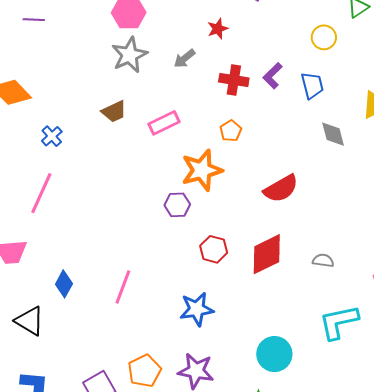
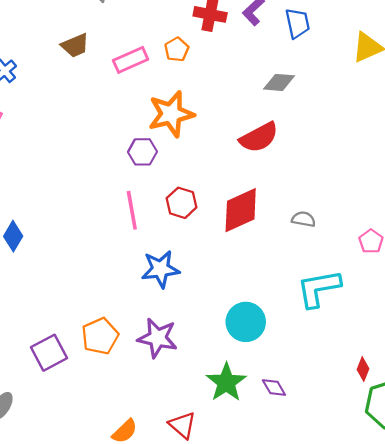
orange pentagon: (231, 131) -> (177, 49), moved
gray diamond: (333, 134) -> (279, 82), moved, turned -72
pink line: (123, 287) -> (132, 210), moved, turned -32

